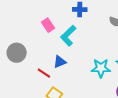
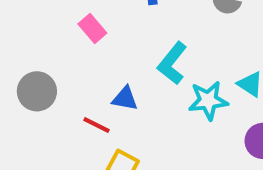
cyan L-shape: (68, 36) -> (172, 63), moved
blue triangle: (60, 62) -> (125, 99), turned 40

